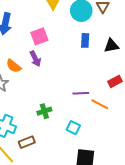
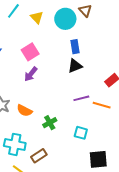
black triangle: (111, 46) -> (75, 66), moved
purple arrow: (35, 59) -> (31, 74), turned 77
orange semicircle: (14, 66) -> (24, 111), moved

